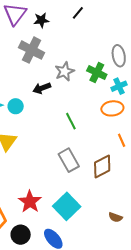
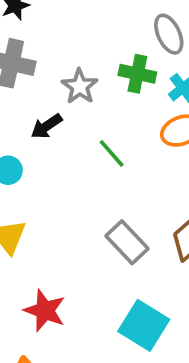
green line: (71, 121) -> (112, 153), moved
red star: (30, 202) -> (45, 311), moved

